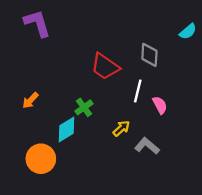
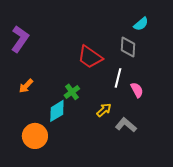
purple L-shape: (37, 23) -> (20, 39), moved, turned 52
cyan semicircle: (188, 32) -> (141, 24), moved

